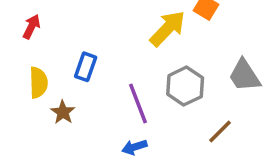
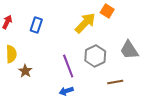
blue rectangle: (86, 67) -> (36, 25), moved
brown line: (220, 131) -> (115, 82), turned 35

